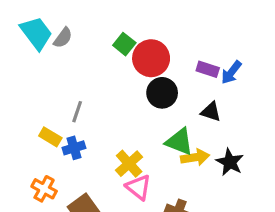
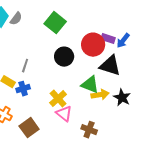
green square: (124, 44) -> (55, 23), size x1.5
red circle: (151, 58) -> (93, 45), moved
black circle: (162, 93) -> (64, 57), moved
black triangle: (211, 112) -> (110, 66), size x1.6

